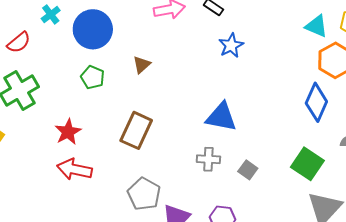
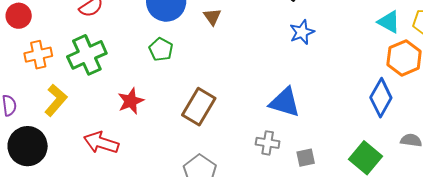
brown triangle: (142, 65) -> (212, 17), moved, turned -30
red arrow: (74, 169) -> (101, 143), moved
gray square: (248, 170) -> (306, 158), turned 36

